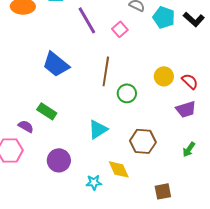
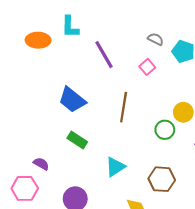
pink square: (120, 29) -> (147, 67), moved
green circle: (127, 93) -> (165, 130), moved
green rectangle: (47, 111) -> (77, 140), moved

